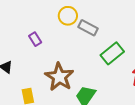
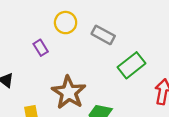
yellow circle: (68, 16) -> (66, 23), moved

